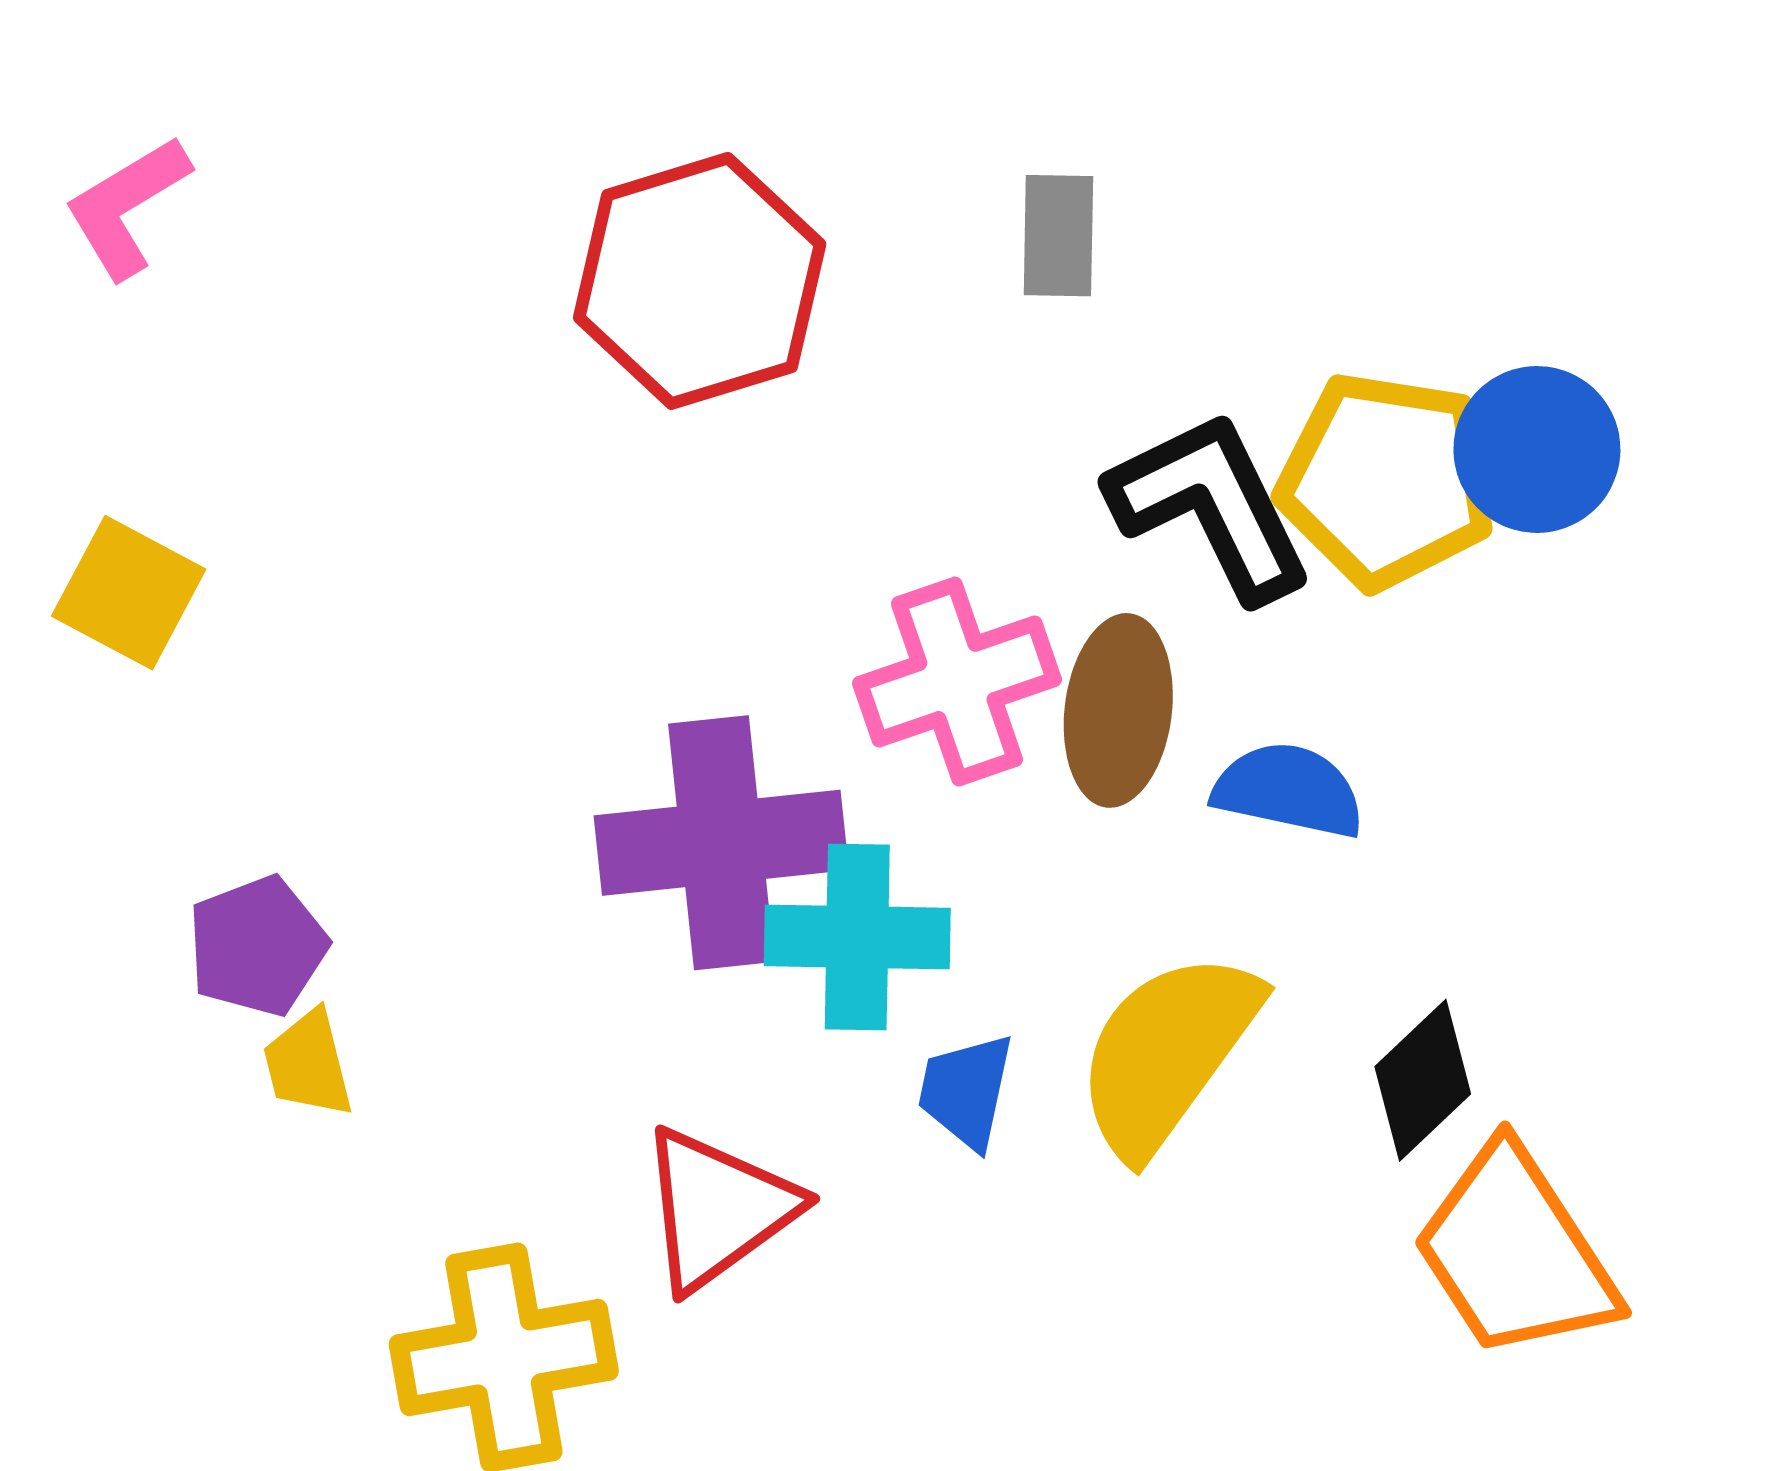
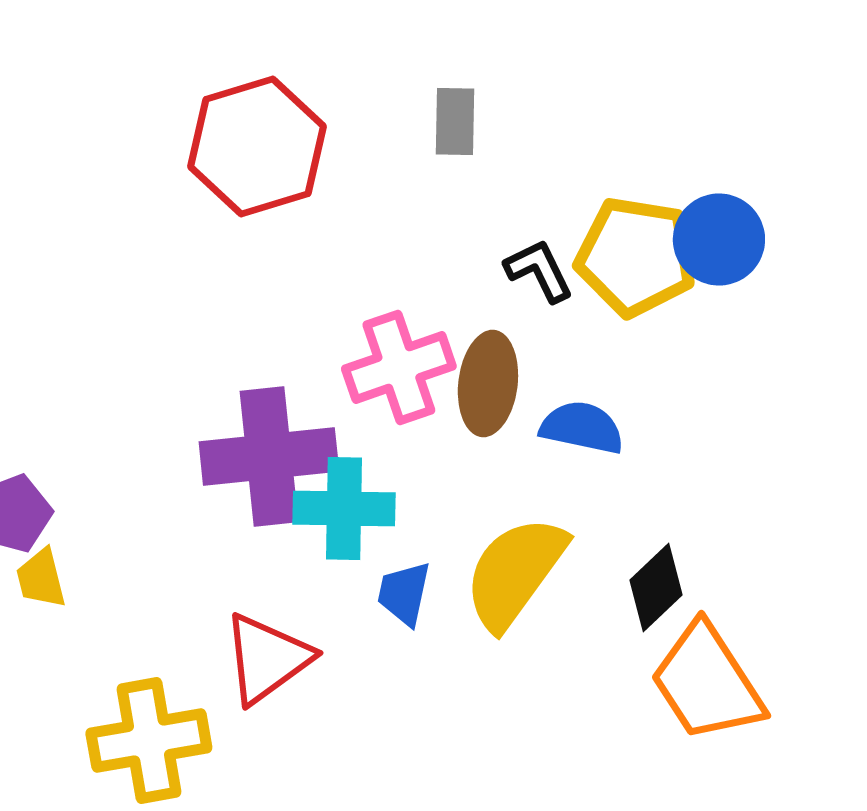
black L-shape: (1211, 506) -> (539, 270), size x0.6

